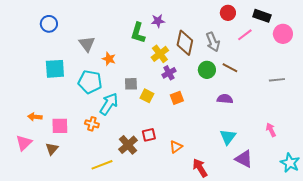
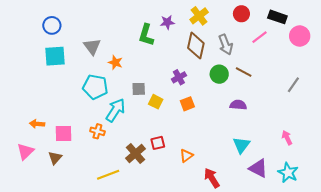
yellow cross: (160, 54) -> (199, 16), moved
cyan square: (55, 69) -> (55, 56), moved
gray line: (277, 80) -> (293, 85), turned -49
cyan star: (290, 163) -> (288, 173), moved

